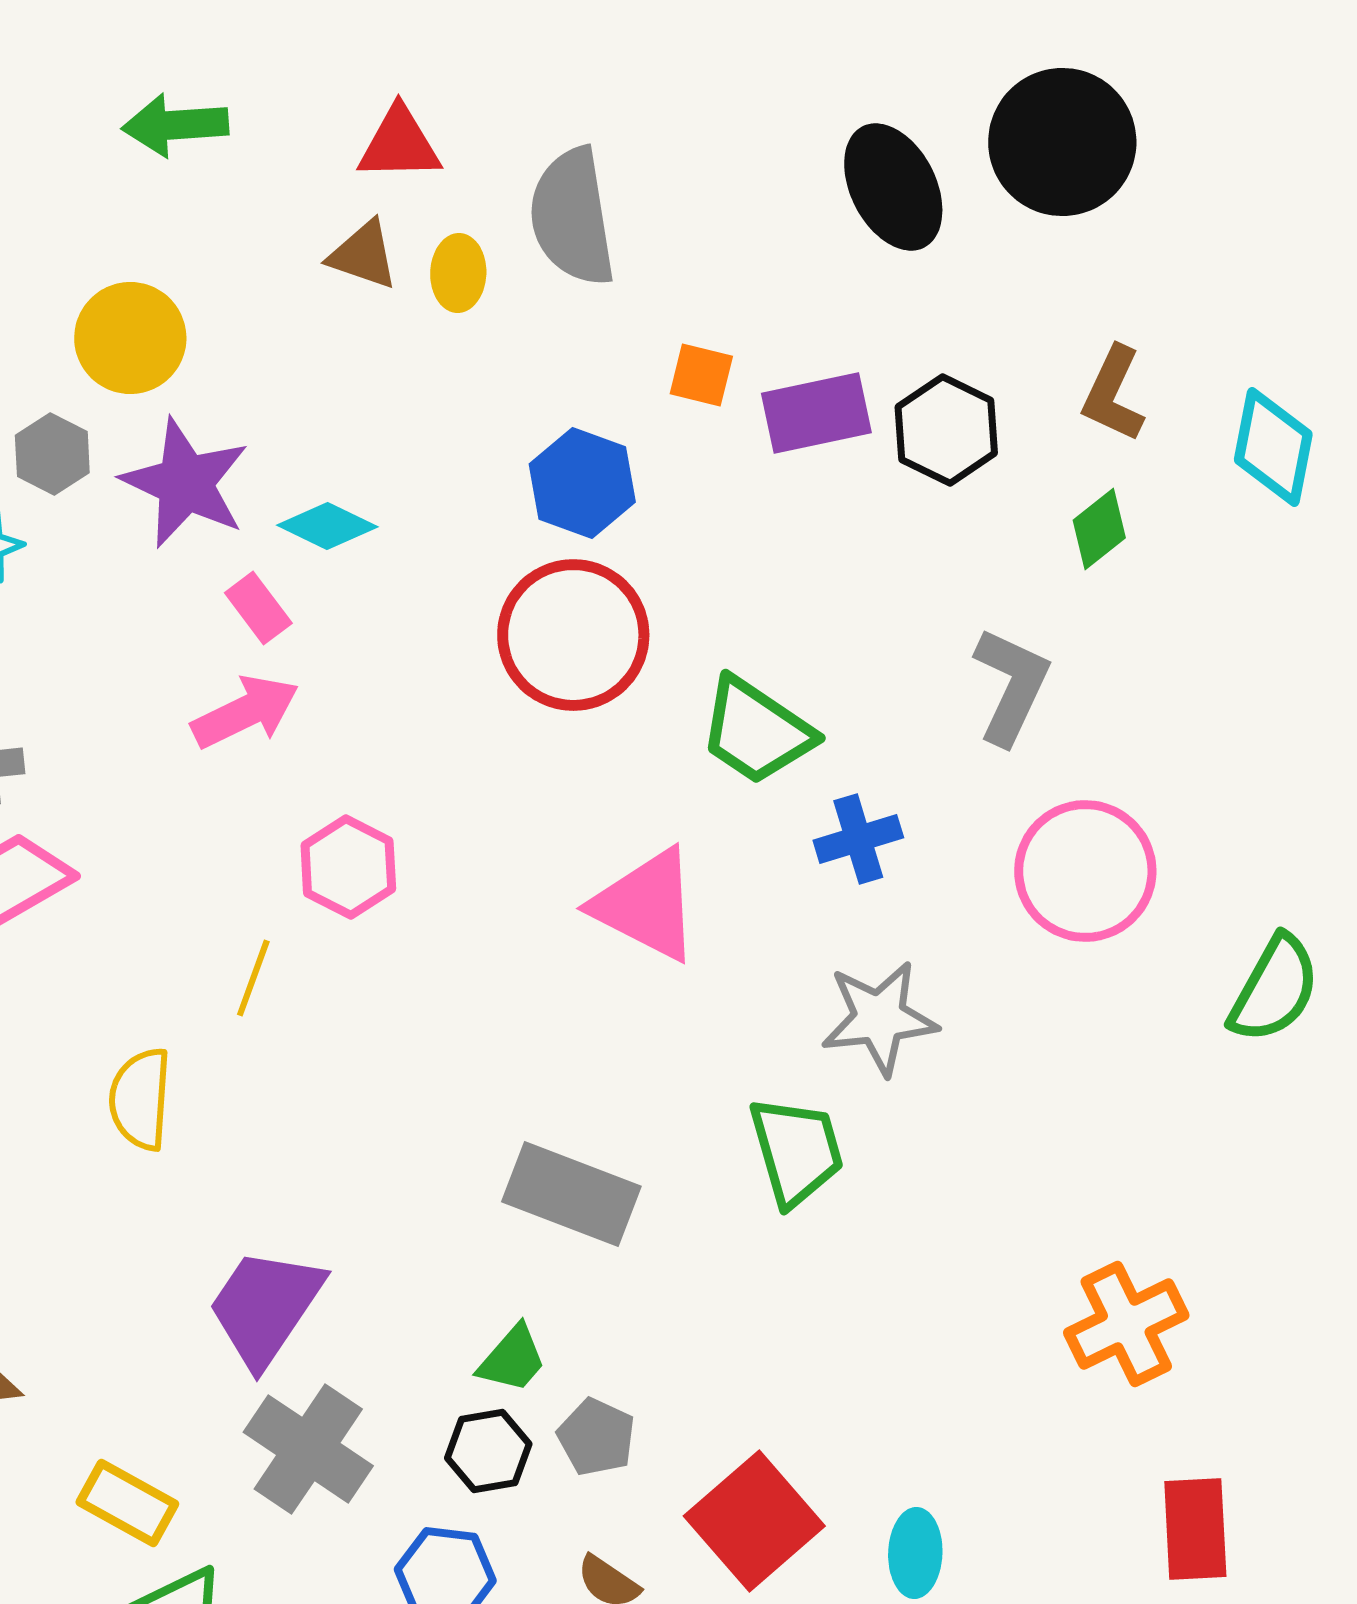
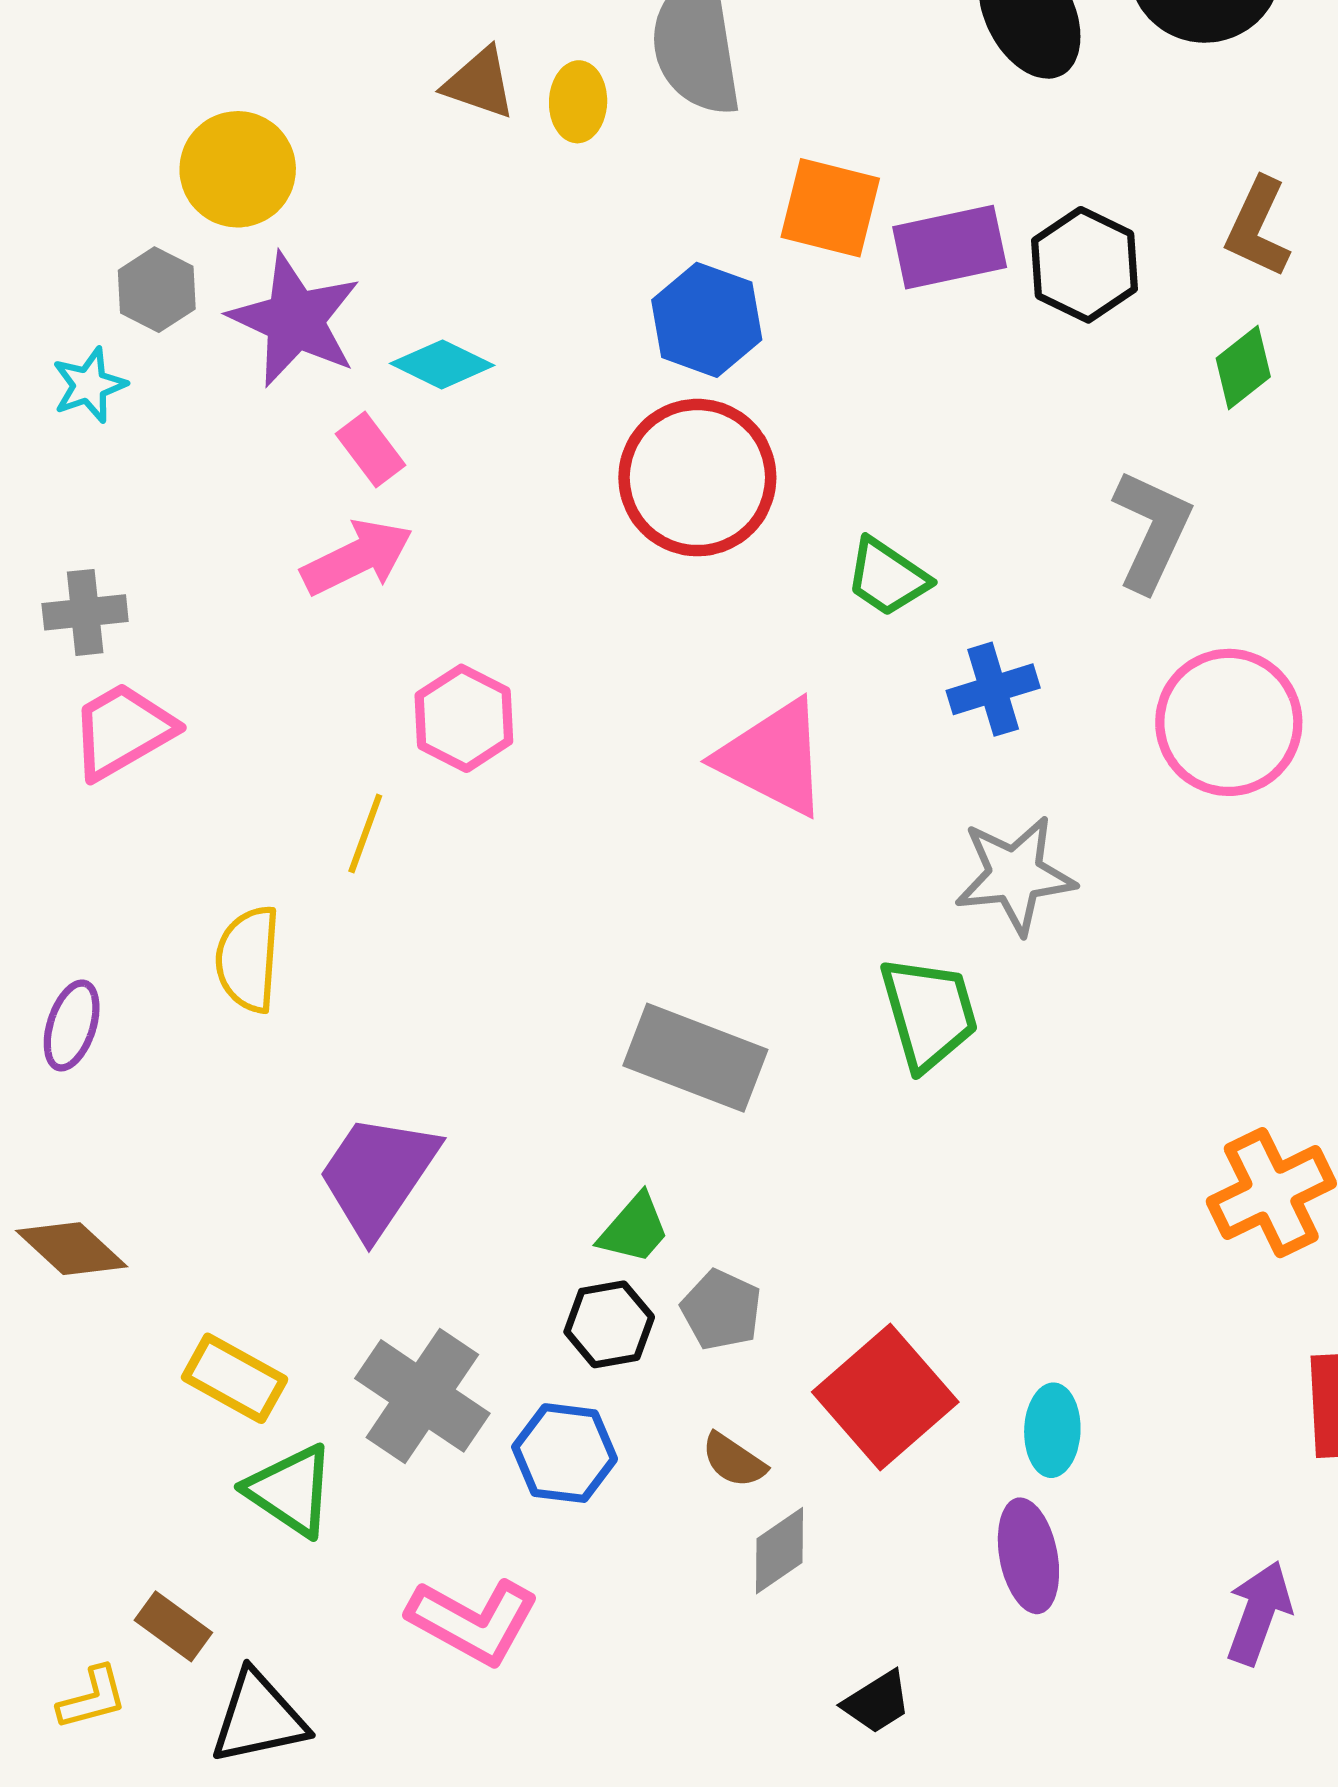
orange square: (701, 375) -> (830, 208), size x1.5
green trapezoid: (756, 731) -> (887, 577), size x0.7
gray cross: (308, 1449) -> (422, 1396), moved

